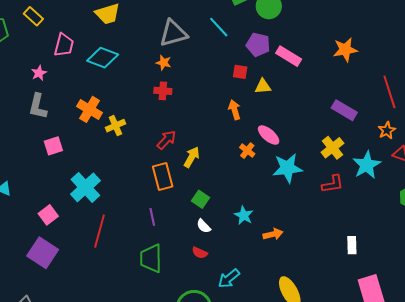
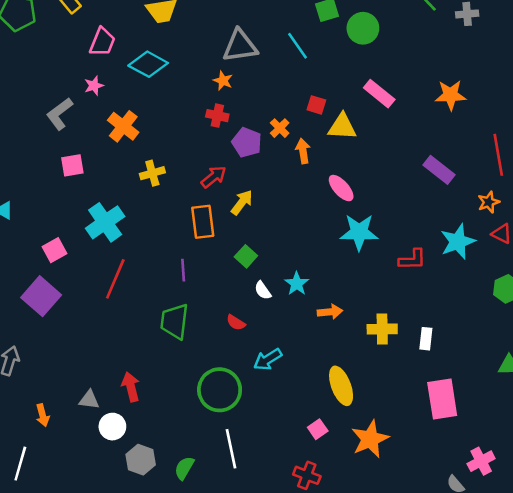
purple pentagon: (258, 45) -> (247, 142), moved
pink star: (39, 73) -> (94, 86), moved
yellow triangle: (263, 86) -> (342, 127), size x1.4
gray L-shape: (38, 106) -> (60, 114), turned 32
yellow cross: (115, 126) -> (152, 173), moved
yellow cross: (332, 148) -> (382, 329), moved, turned 30
orange cross: (247, 151) -> (280, 128), moved
white semicircle: (204, 226) -> (263, 290), moved

